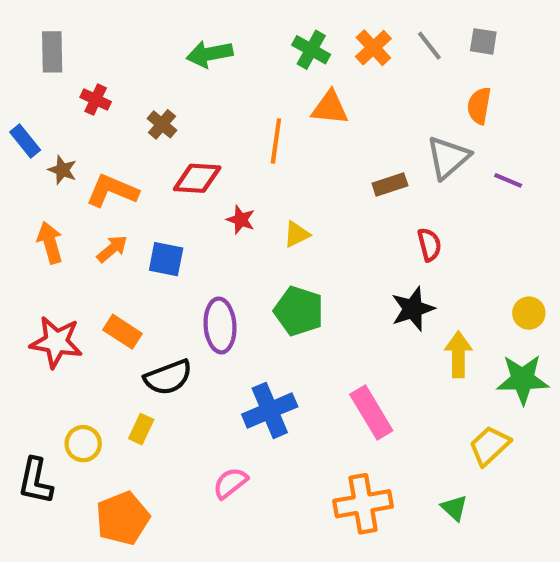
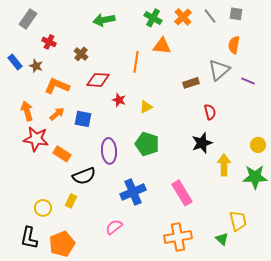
gray rectangle: (52, 52) -> (28, 19), turned 36
brown star: (62, 170) -> (36, 66), moved
red star: (56, 342) -> (36, 139), moved
yellow trapezoid: (489, 446) -> (238, 221), moved, turned 120
black L-shape: (35, 481) -> (29, 238), moved

